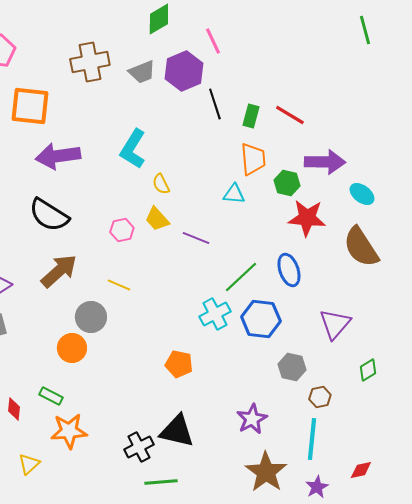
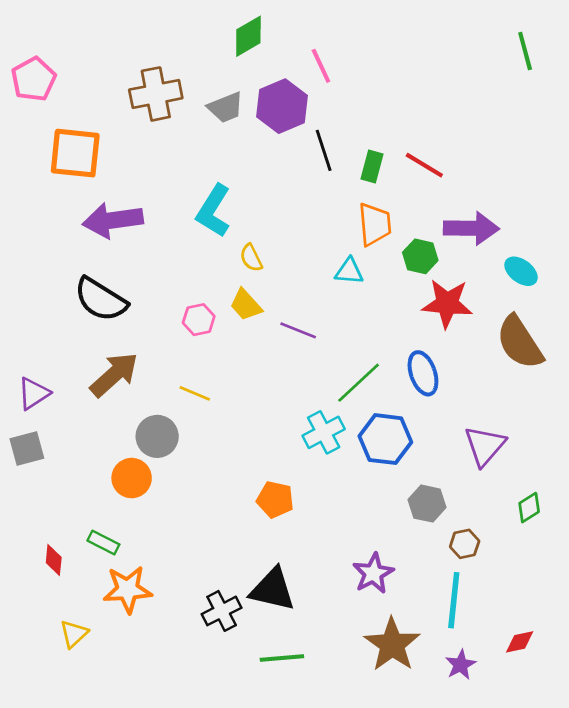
green line: (161, 482) -> (282, 658), moved

